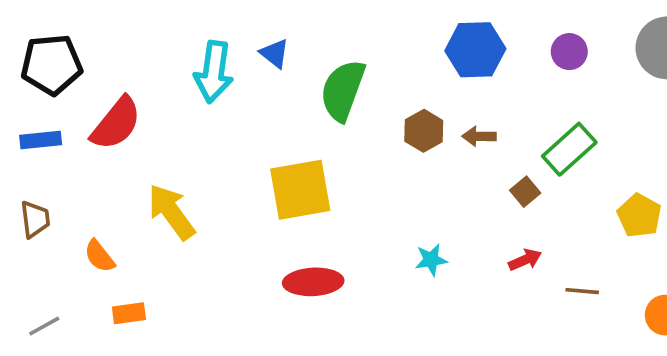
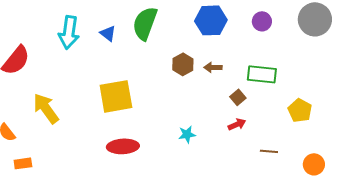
blue triangle: (275, 53) -> (108, 33), moved
green semicircle: (343, 90) -> (145, 23), moved
green rectangle: (569, 149) -> (262, 74), turned 48
red arrow: (525, 260) -> (237, 124), moved

